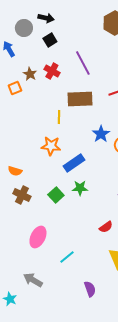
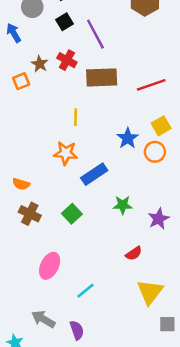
purple line: (83, 63) -> (95, 34), moved
brown rectangle: (80, 99) -> (102, 77), moved
green star: (80, 188) -> (123, 205), moved
purple semicircle: (90, 289) -> (77, 330), moved

